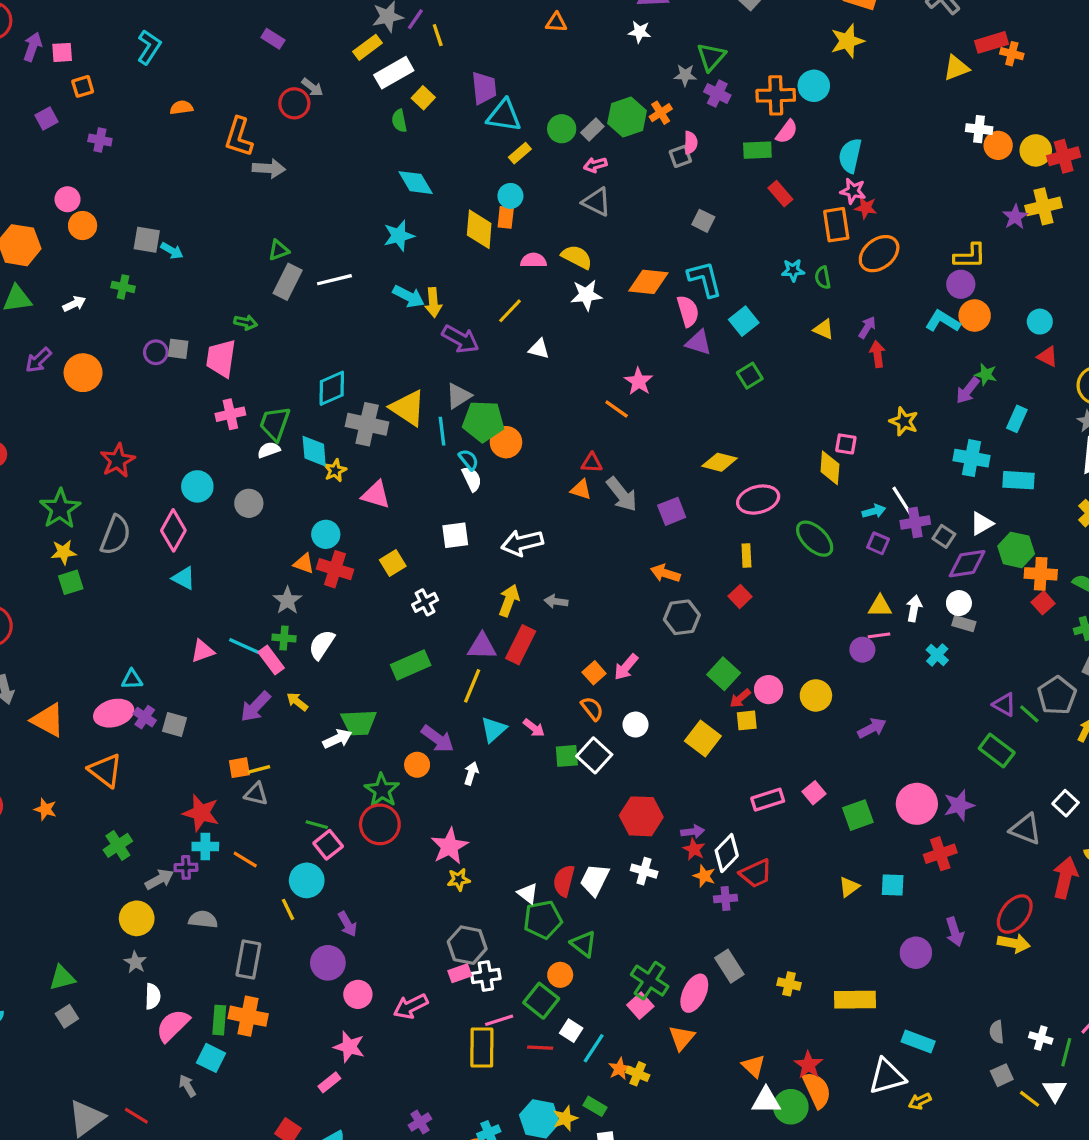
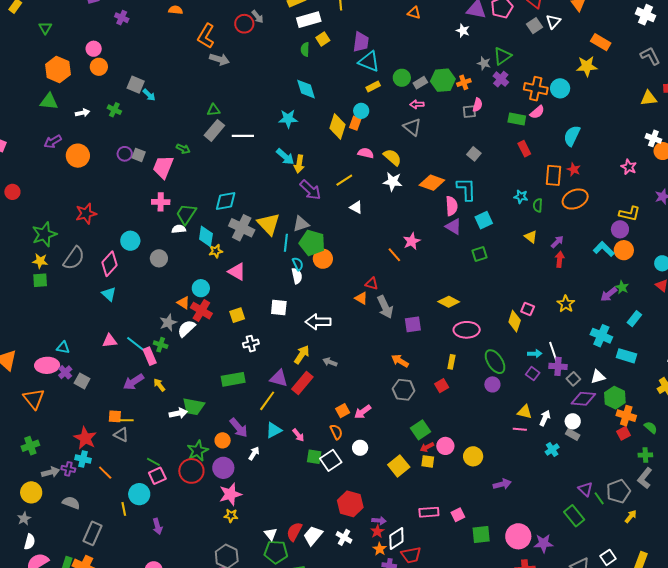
pink star: (853, 191) -> (629, 167), moved
white semicircle: (322, 645) -> (186, 328), moved
purple circle: (862, 650) -> (492, 384), moved
purple circle: (328, 963) -> (223, 468), moved

